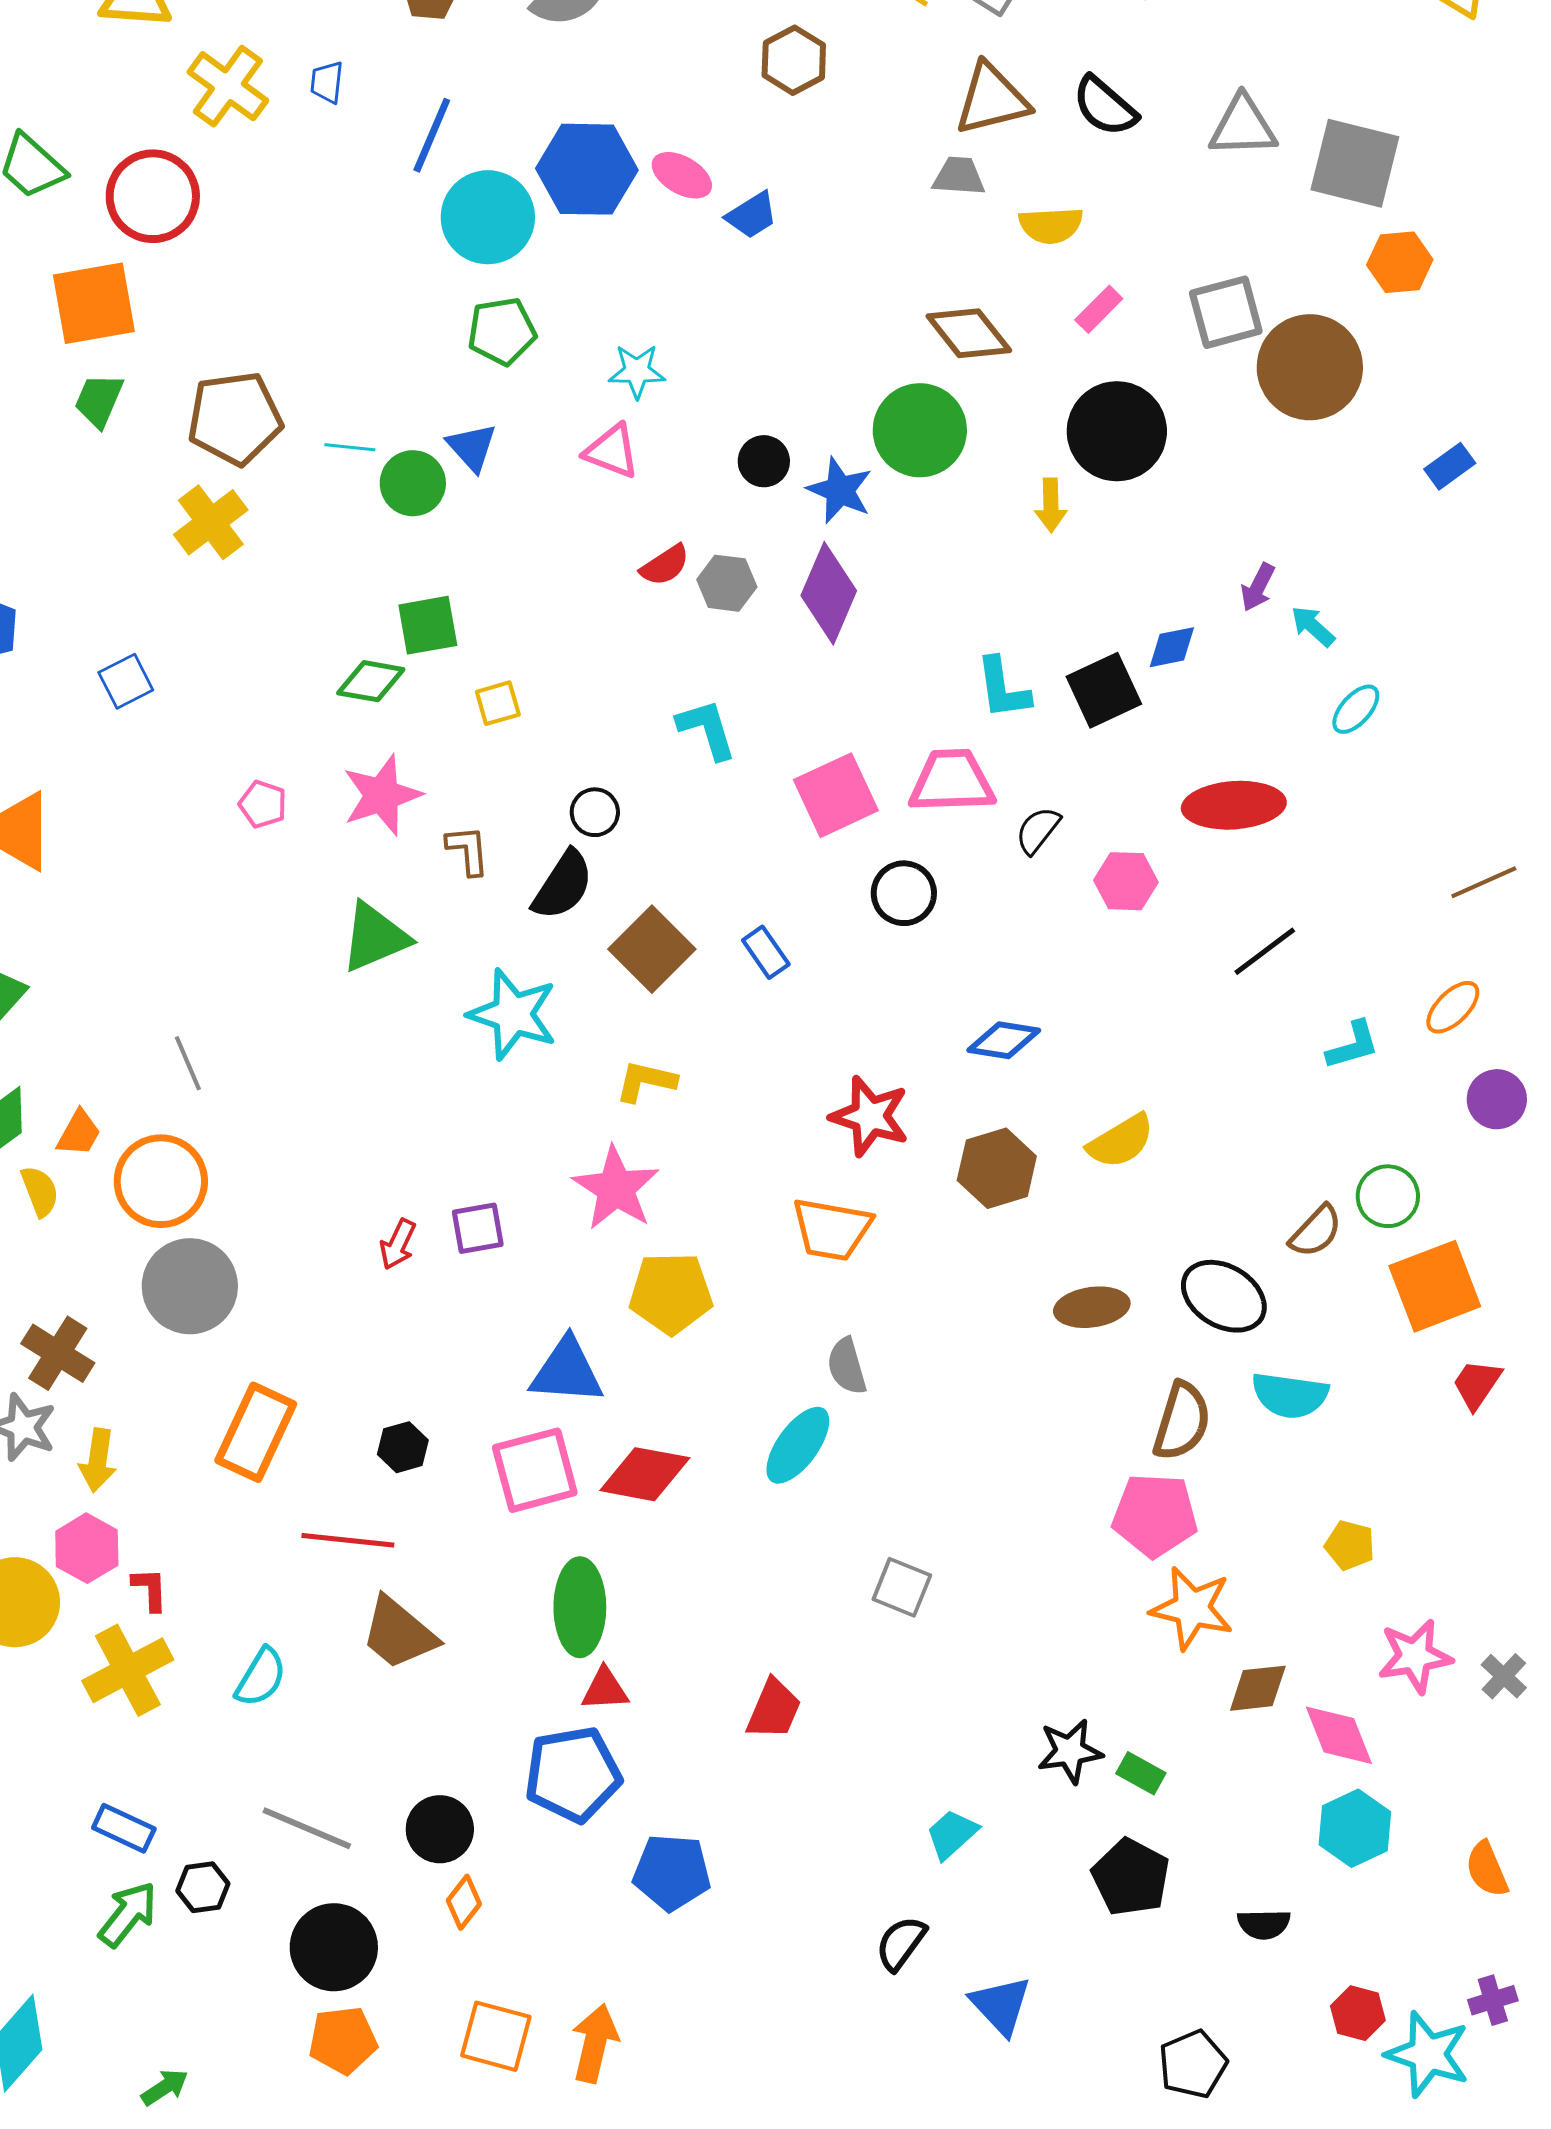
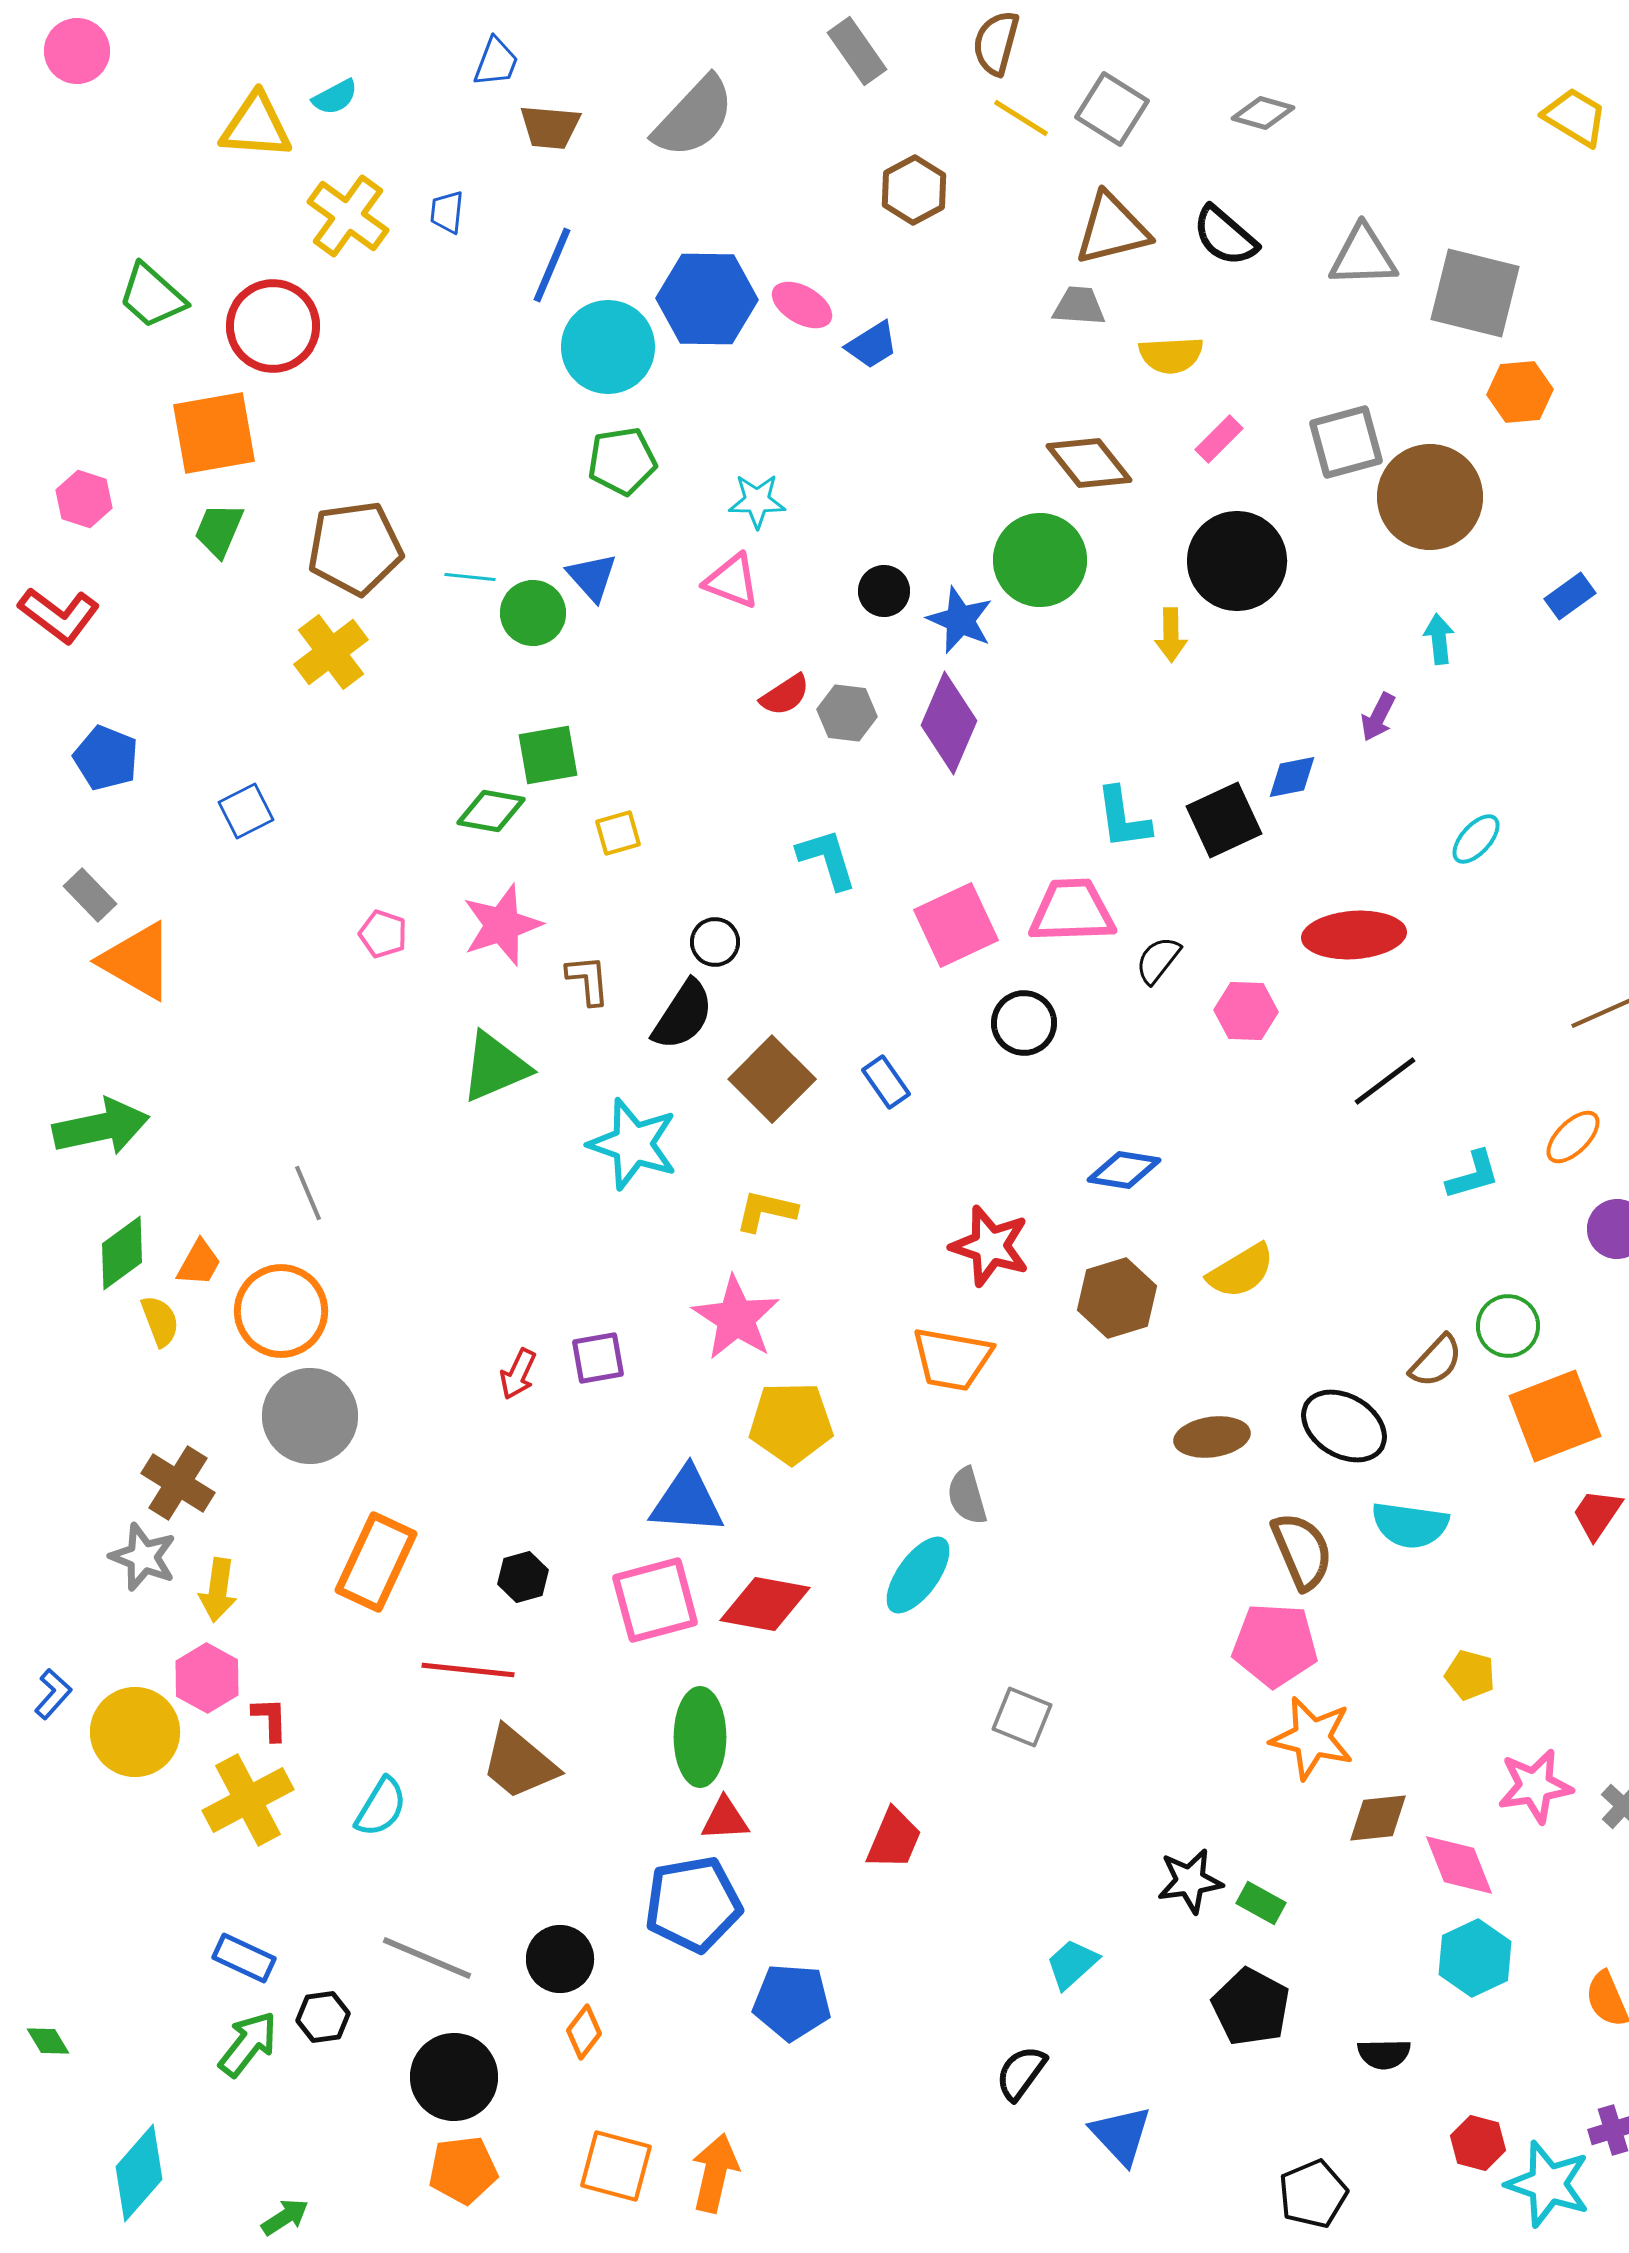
cyan arrow: (1313, 626) -> (1439, 639), moved, turned 42
brown semicircle: (1182, 1421) -> (1302, 1551), turned -40

